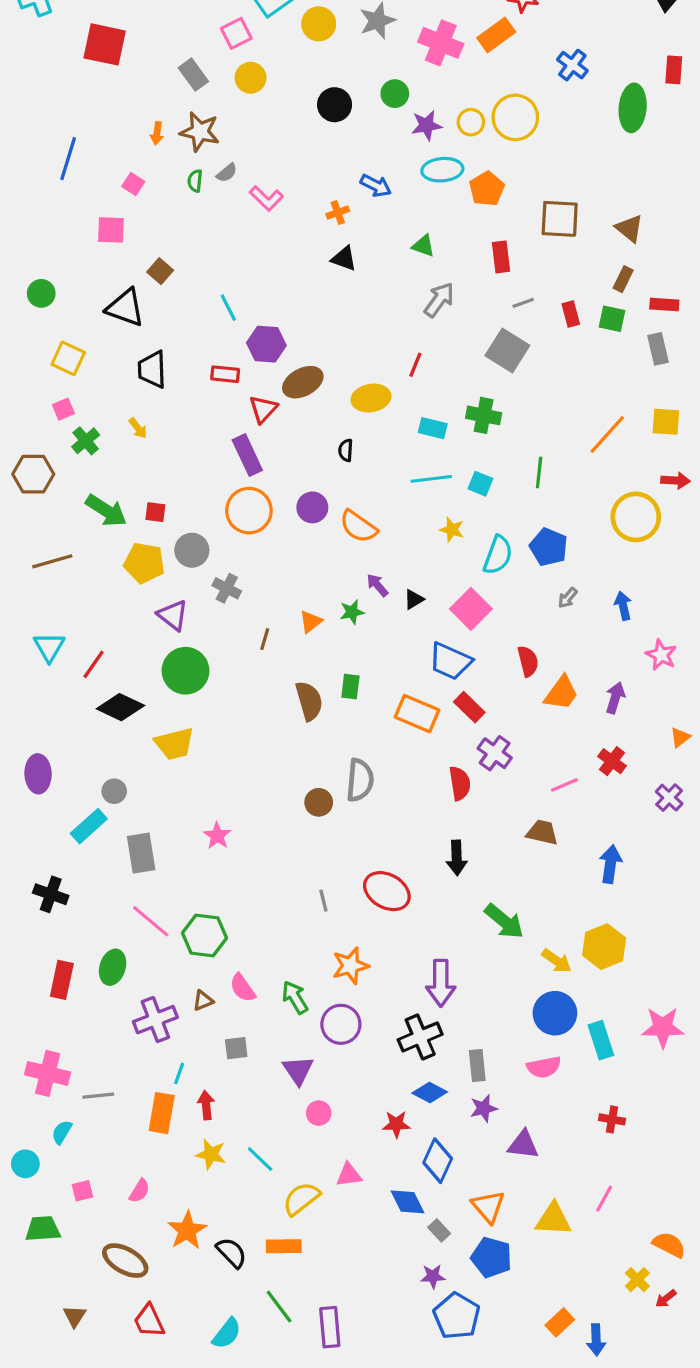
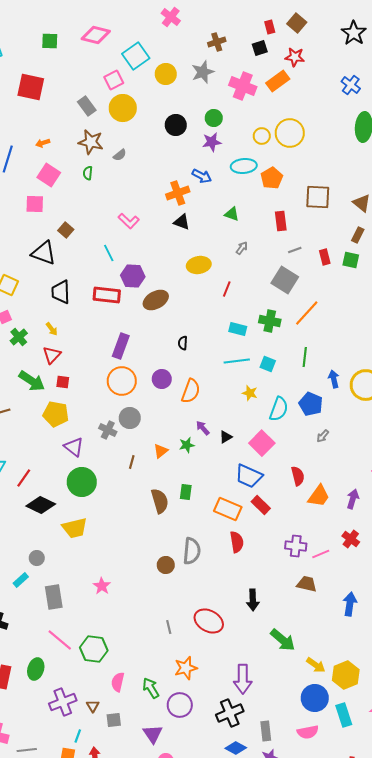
blue cross: (572, 65) -> (351, 85), moved
yellow circle: (251, 78) -> (123, 108), size x1.4
purple star: (427, 125) -> (212, 142), moved
orange arrow: (157, 133) -> (43, 143), moved, turned 64
gray semicircle: (227, 173) -> (120, 155), moved
pink square: (133, 184) -> (49, 175), size x1.6
pink L-shape: (266, 198) -> (129, 221), moved
orange cross: (338, 213) -> (178, 193), size x1.6
gray arrow: (439, 300) -> (242, 248), size x0.6
red rectangle: (225, 374) -> (107, 295), size x1.5
yellow ellipse: (371, 398) -> (199, 265), moved
red triangle: (263, 409) -> (52, 355), moved
orange line: (607, 434) -> (307, 313), moved
purple rectangle: (247, 455) -> (121, 346), turned 45
orange semicircle: (358, 526) -> (191, 391), turned -105
gray circle: (192, 550) -> (130, 418), moved
blue arrow: (623, 606) -> (334, 379), moved
purple cross: (495, 753) -> (296, 546), moved, turned -30
red semicircle: (460, 783) -> (237, 542), moved
cyan rectangle: (89, 826) -> (21, 580), size x0.7
yellow hexagon: (604, 947) -> (346, 675), moved
pink semicircle: (243, 988) -> (118, 682), turned 48
brown triangle: (203, 1001) -> (93, 706), moved, turned -40

